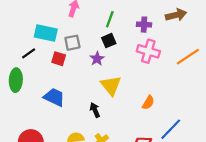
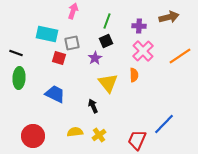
pink cross: (148, 51) -> (143, 51), turned 30
black line: (29, 53) -> (16, 53), moved, turned 56
orange semicircle: (148, 103) -> (134, 75), moved, turned -32

